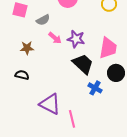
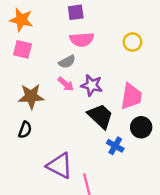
gray semicircle: (43, 20) -> (67, 62), moved
brown star: (27, 48) -> (31, 96), size x1.5
black semicircle: (22, 75) -> (25, 130), turned 96

